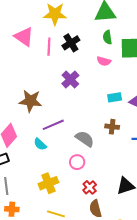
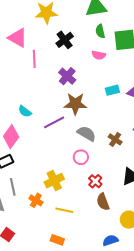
pink line: (49, 47) -> (34, 59), moved
brown star: (30, 101) -> (75, 104), moved
brown cross: (112, 127) -> (115, 139), moved, turned 32
cyan semicircle: (40, 144) -> (25, 111), moved
orange cross: (12, 209) -> (36, 200), moved, turned 32

